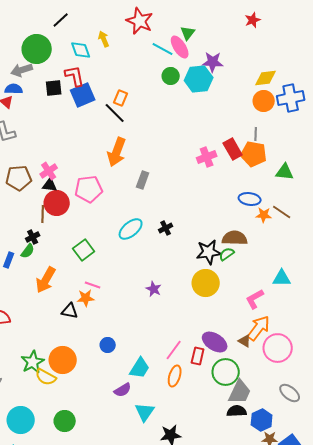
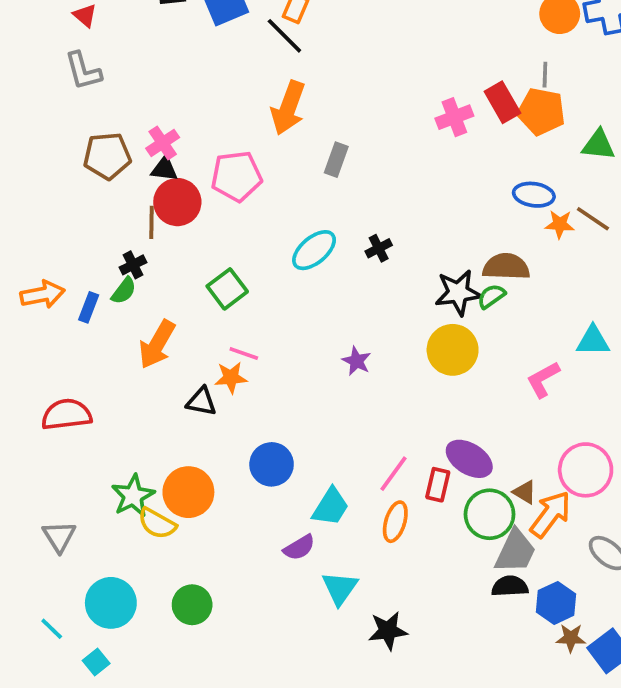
orange arrow: (259, 328) -> (550, 514), moved
brown triangle: (245, 341) -> (525, 492), moved
blue circle: (108, 345) -> (272, 464), size x1.5

